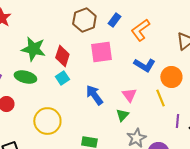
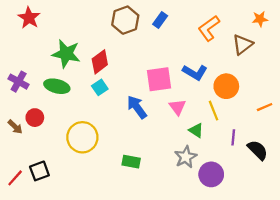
orange L-shape: (140, 30) -> (209, 28), moved
pink square: (101, 52) -> (159, 79), moved
red diamond: (62, 56) -> (100, 62), turned 35
green triangle: (122, 115) -> (196, 130), moved, turned -40

